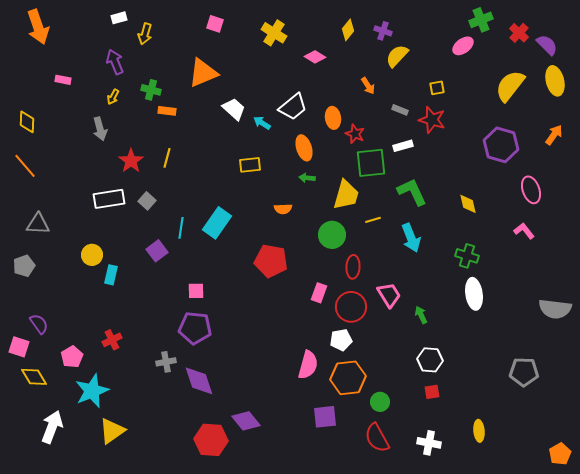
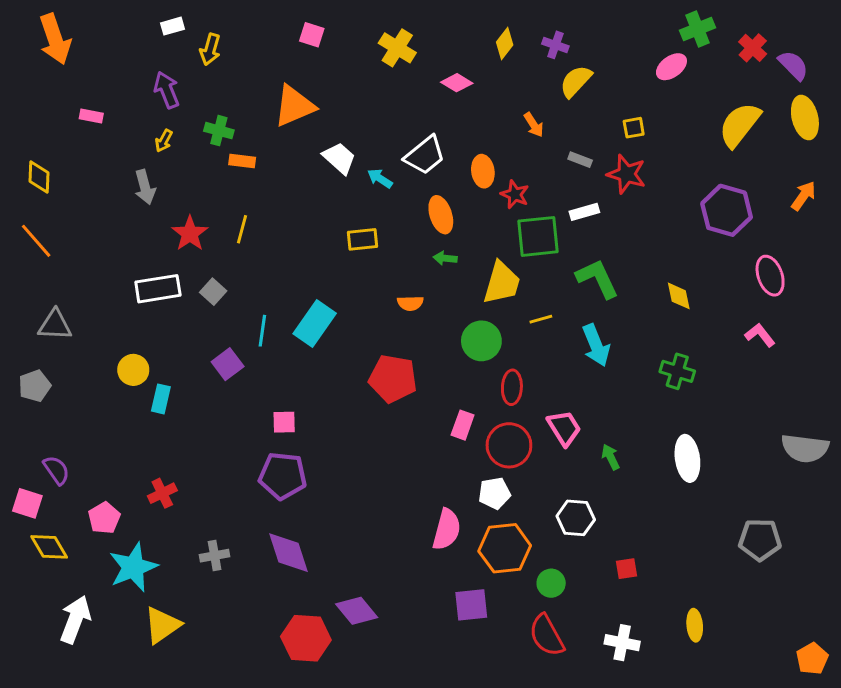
white ellipse: (474, 294) -> (687, 458), moved
white hexagon: (430, 360) -> (576, 518), moved
gray cross: (166, 362) -> (215, 556), moved

